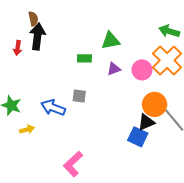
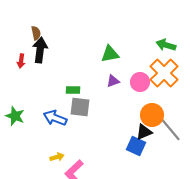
green rectangle: (84, 58) -> (73, 90), moved
gray square: (79, 96) -> (80, 107), size x1.5
yellow arrow: (27, 129) -> (57, 157), moved

